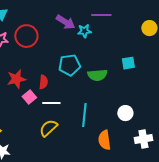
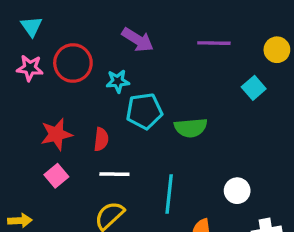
purple line: (101, 15) -> (214, 43), moved
cyan star: (84, 31) -> (118, 81), moved
cyan square: (128, 63) -> (254, 88), moved, turned -32
pink square: (29, 97) -> (56, 176), moved

